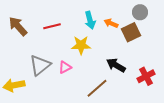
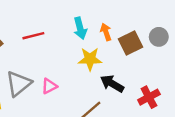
gray circle: (140, 12) -> (159, 37), moved
orange arrow: (111, 23) -> (106, 32), turned 48
yellow star: (81, 45) -> (90, 59), moved

